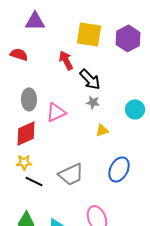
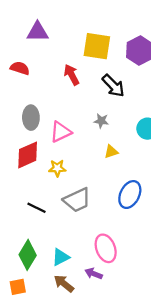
black arrow: (90, 79) -> (113, 86), moved
yellow star: (24, 162) -> (57, 168), moved

